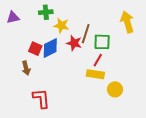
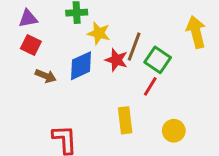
green square: (102, 42) -> (158, 60), turned 30
red square: (35, 49) -> (31, 45), moved
brown arrow: (26, 68) -> (46, 76), moved, turned -56
yellow rectangle: (95, 74) -> (125, 120), moved, turned 72

